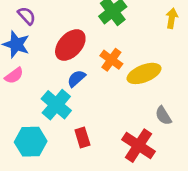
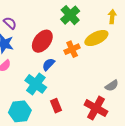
orange cross: (111, 60) -> (72, 49), turned 35
yellow ellipse: (144, 73) -> (96, 38), moved
gray semicircle: (163, 116) -> (112, 86), turned -88

